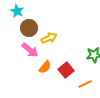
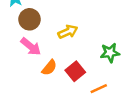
yellow arrow: (49, 38) -> (68, 32), moved

